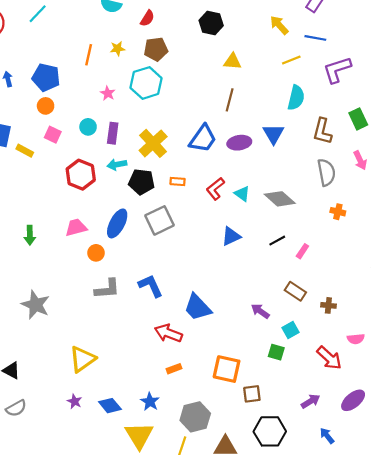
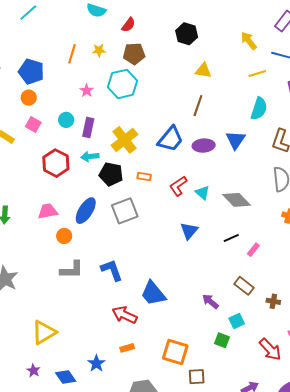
blue triangle: (231, 236) -> (189, 231), turned -30
blue star: (150, 402) -> (96, 363), moved

